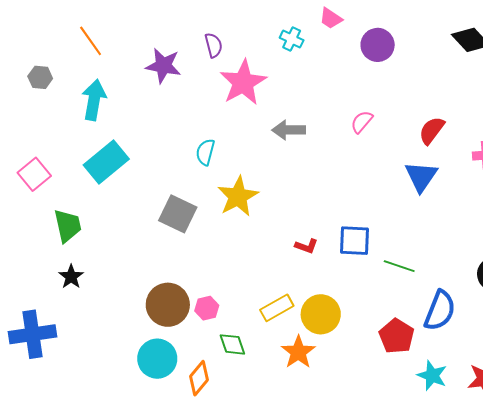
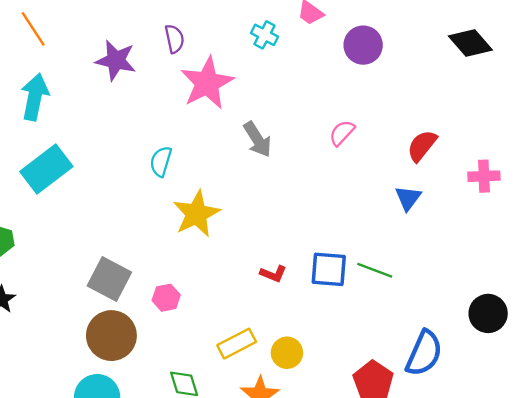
gray arrow: (289, 130) -> (257, 139), turned -124
blue triangle: (421, 176) -> (408, 198), size x0.7
gray square: (178, 214) -> (109, 279), moved
green line: (399, 266) -> (375, 270), moved
pink hexagon: (207, 308) -> (166, 298), moved
yellow circle: (321, 314) -> (287, 353), size x0.7

